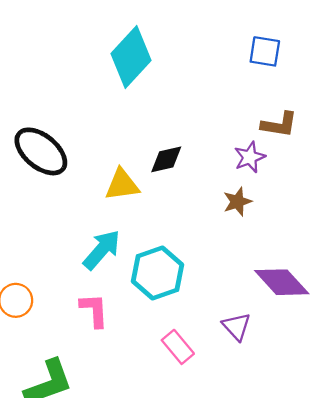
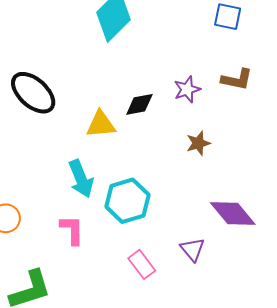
purple star: (250, 157) -> (187, 89), moved
cyan arrow: (102, 250) -> (81, 179), turned 114

